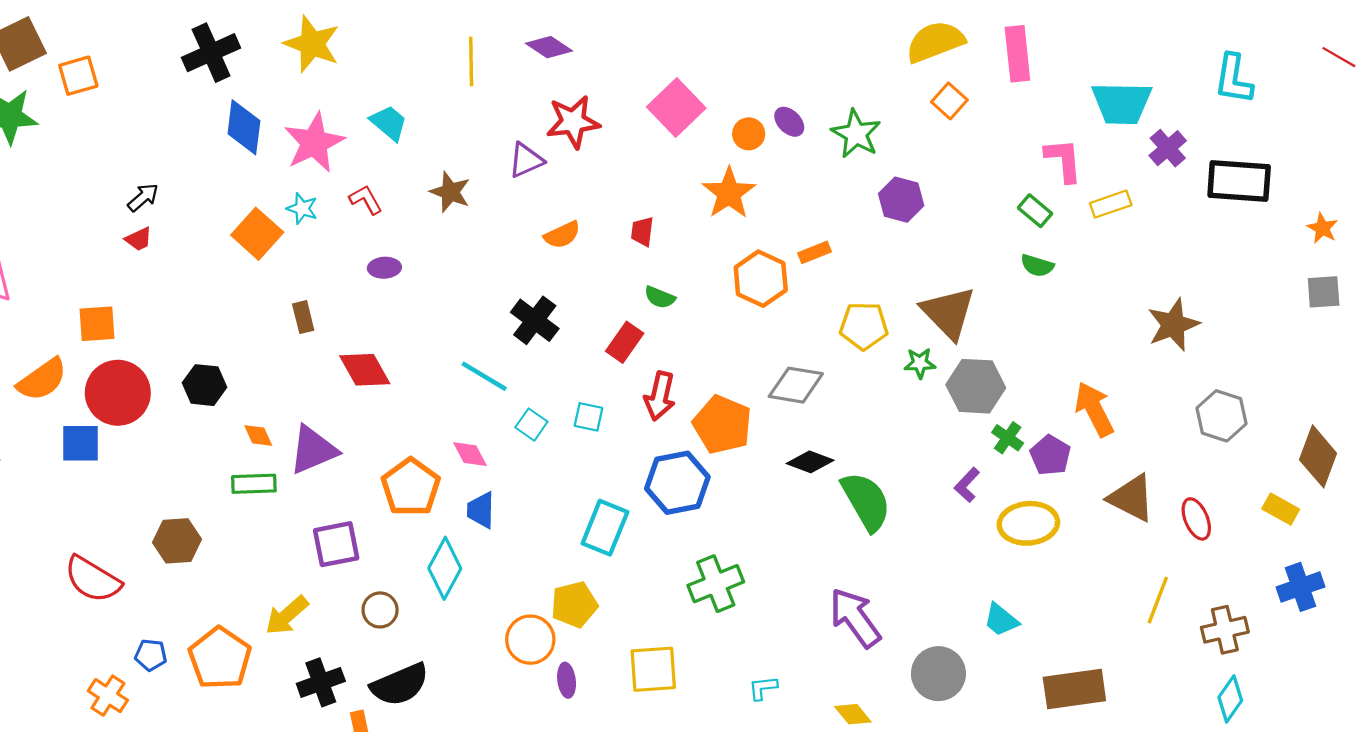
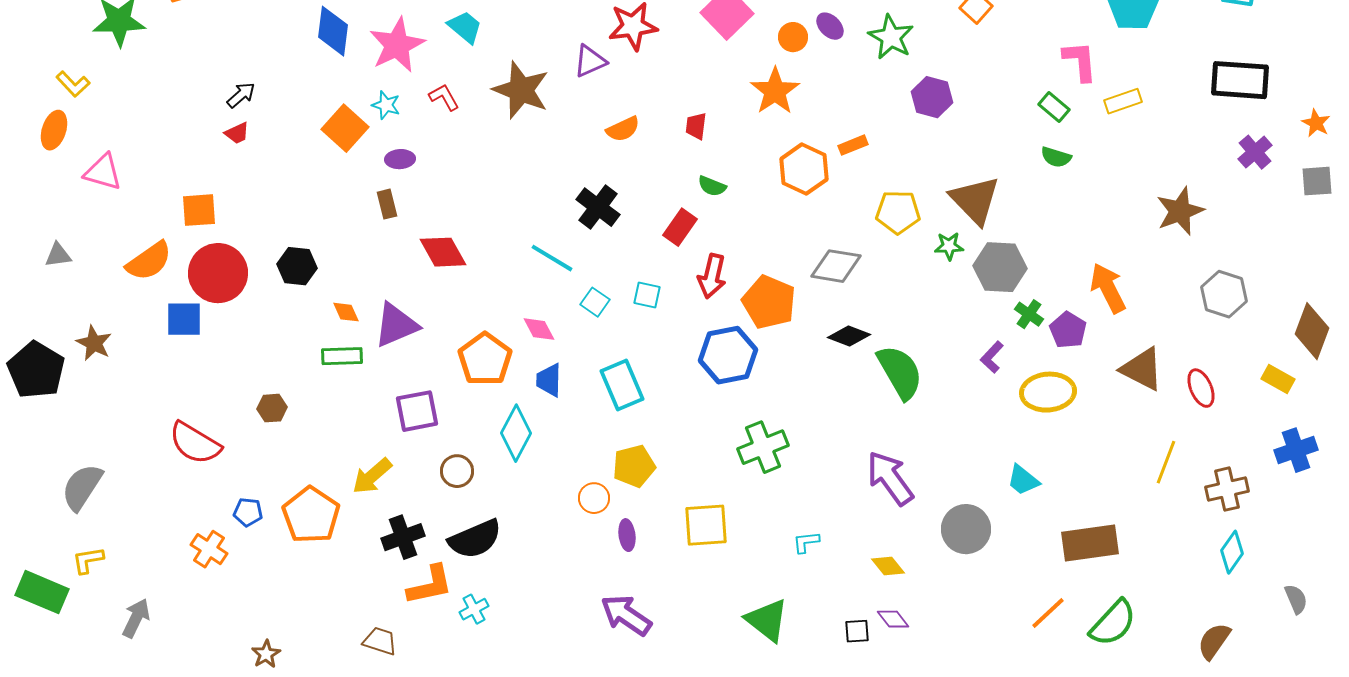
purple cross: (1168, 148) -> (1255, 152), moved
brown star: (450, 192) -> (521, 90), size x1.5
purple ellipse: (384, 268) -> (400, 159), moved
cyan rectangle: (605, 528) -> (622, 385), moved, turned -45
brown hexagon: (177, 541) -> (272, 408), size x0.7
orange circle: (530, 640) -> (594, 498), size x0.7

